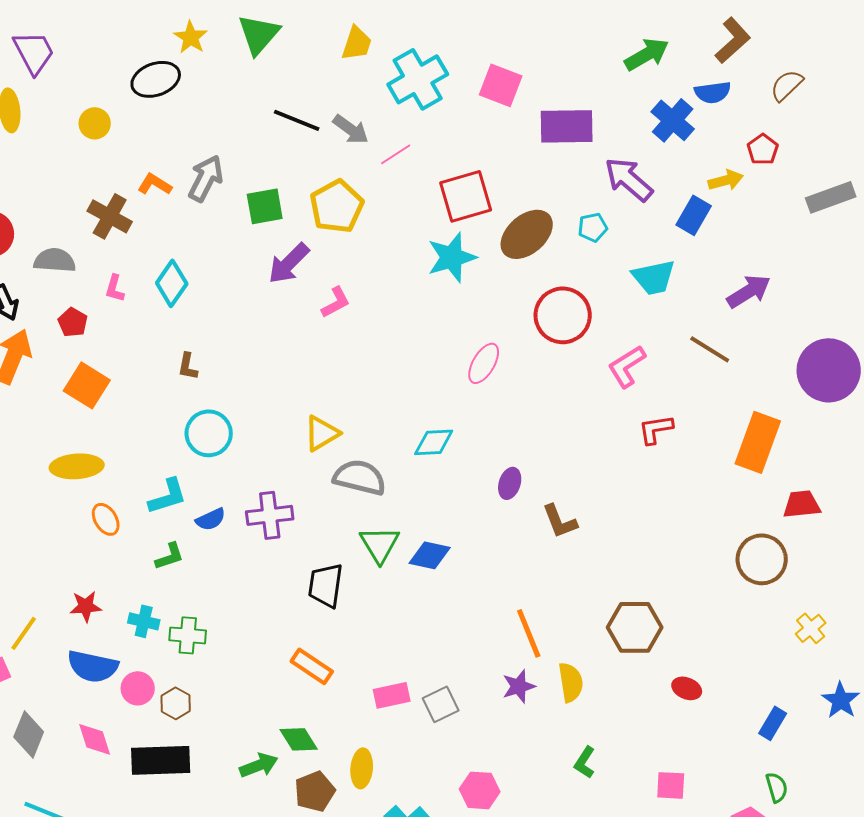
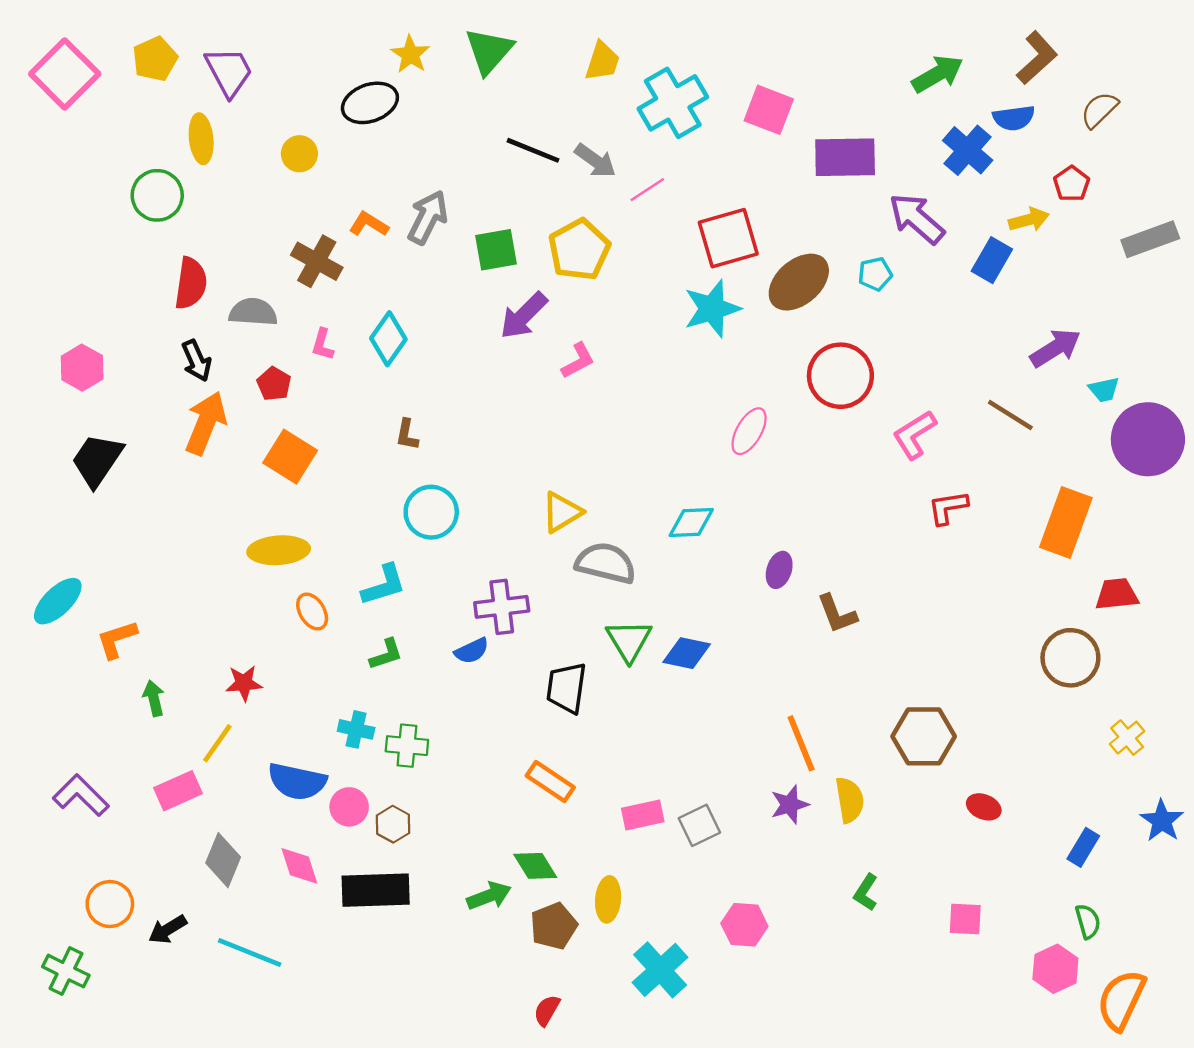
cyan trapezoid: (654, 277) -> (1104, 390), moved, size x0.6
blue semicircle: (211, 519) -> (472, 651), moved
red star: (86, 606) -> (244, 683), moved

